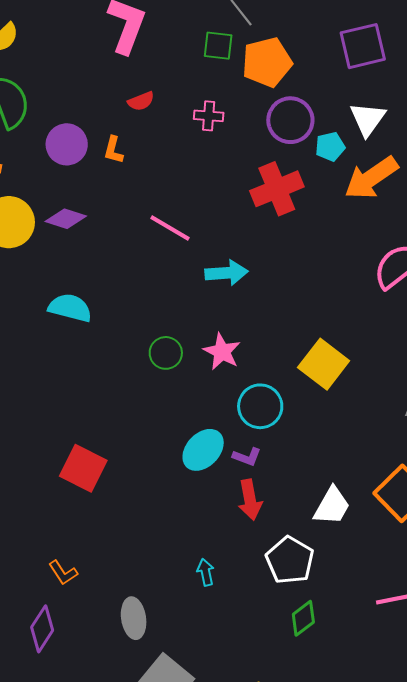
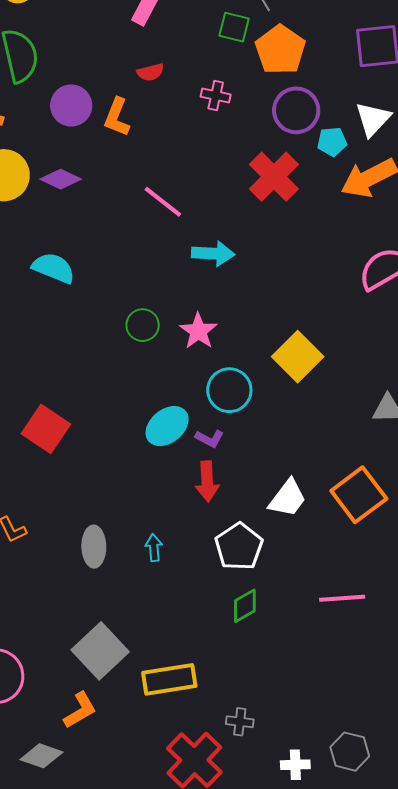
orange pentagon: (267, 62) -> (280, 50), turned -30
orange L-shape: (113, 150) -> (117, 117), size x1.4
red cross: (277, 189) -> (274, 177), turned -30
gray ellipse: (134, 618) -> (94, 547), moved

